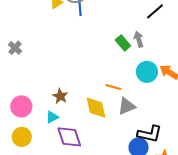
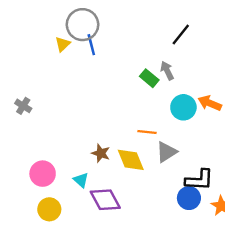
brown star: (60, 96) -> (101, 153), moved
cyan triangle: (52, 117) -> (81, 180), turned -40

